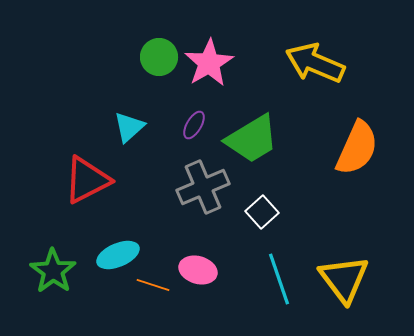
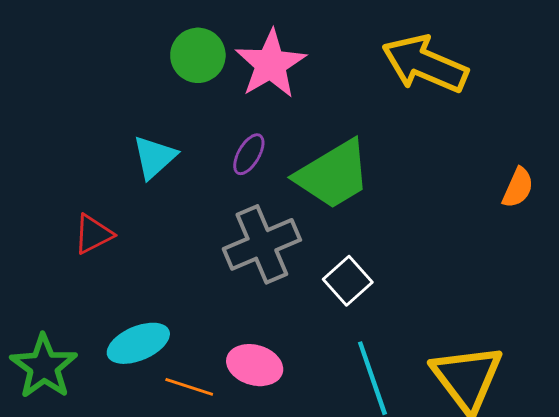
orange semicircle: (357, 148) -> (518, 188), moved, size x0.5
red triangle: (87, 180) -> (93, 234), size x0.6

